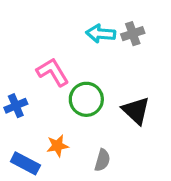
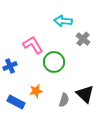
gray cross: (133, 34) -> (83, 39), moved, turned -32
black triangle: (136, 111) -> (85, 94), moved

